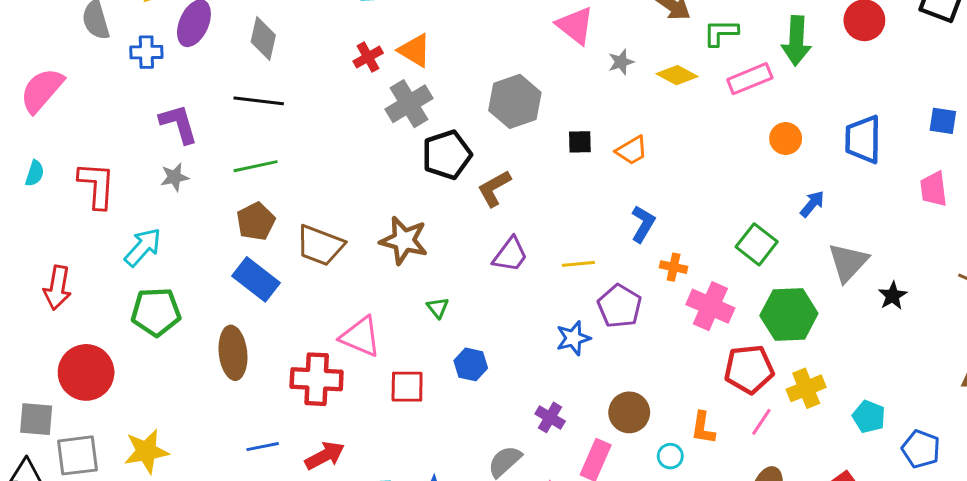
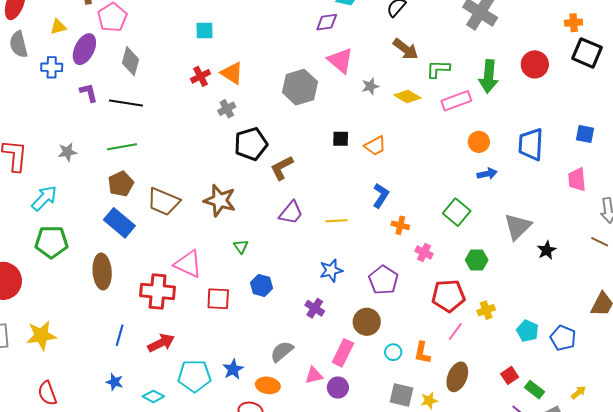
gray hexagon: (515, 101) -> (300, 87), moved
gray cross: (409, 104) -> (227, 109), size x0.6
purple L-shape: (179, 124) -> (89, 93), moved, size x0.7
blue arrow: (812, 204) -> (487, 174), moved, turned 36
purple pentagon: (620, 306) -> (383, 280), moved
pink cross: (710, 306) -> (424, 252), size x0.6
green hexagon: (789, 314) -> (477, 260), size x0.6
yellow cross: (806, 388) -> (486, 310), size x0.7
purple cross: (550, 417) -> (315, 308), moved
orange L-shape: (703, 428) -> (422, 353), moved
blue line: (263, 447) -> (120, 335), turned -65
blue pentagon: (921, 449) -> (563, 338), moved

